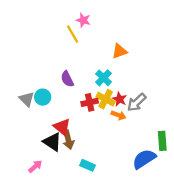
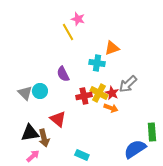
cyan cross: (104, 78) -> (97, 63), moved, turned -35
gray arrow: (137, 102) -> (128, 84), moved
brown arrow: (68, 140) -> (44, 138), moved
black triangle: (52, 142) -> (30, 133), moved, turned -42

